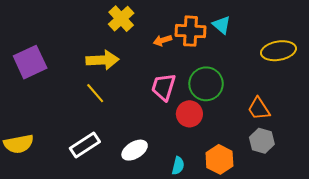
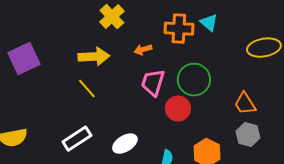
orange arrow: (163, 40) -> (143, 50), moved

